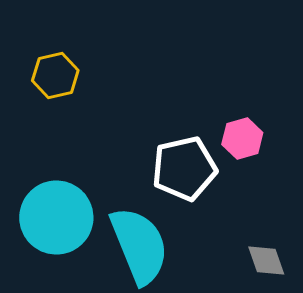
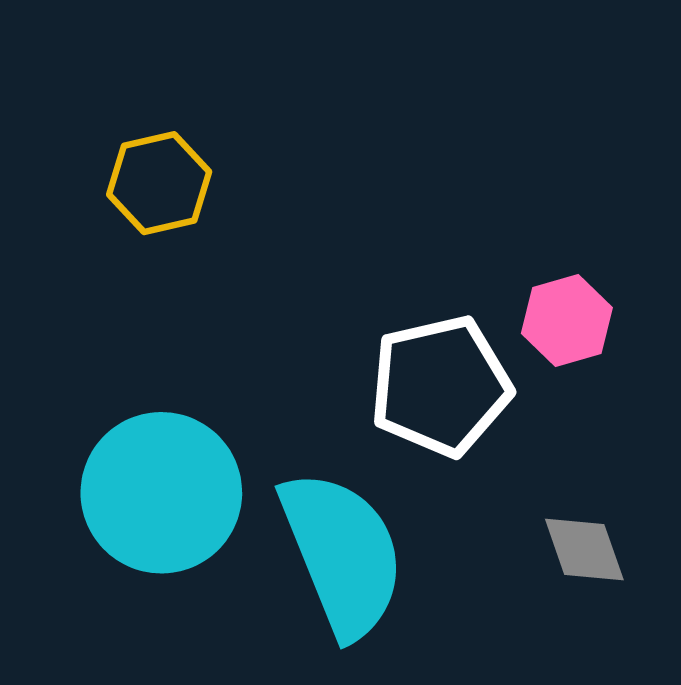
gray diamond: (266, 260) -> (584, 549), moved

